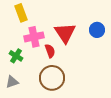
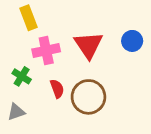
red semicircle: (50, 51) -> (57, 89), moved
brown circle: (52, 78) -> (88, 97), moved

